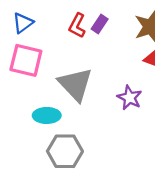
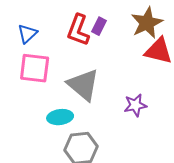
red L-shape: (77, 26) -> (78, 30), size x1.4
purple star: (130, 98) -> (135, 105), moved, turned -30

